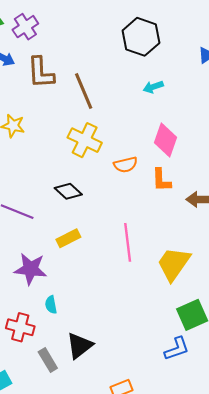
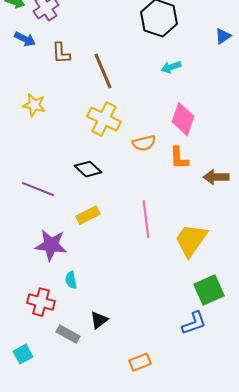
brown L-shape: (41, 73) -> (61, 53), size x0.7
black triangle: (80, 346) -> (99, 320), size x0.7
gray rectangle: (48, 360) -> (68, 334), turned -30

